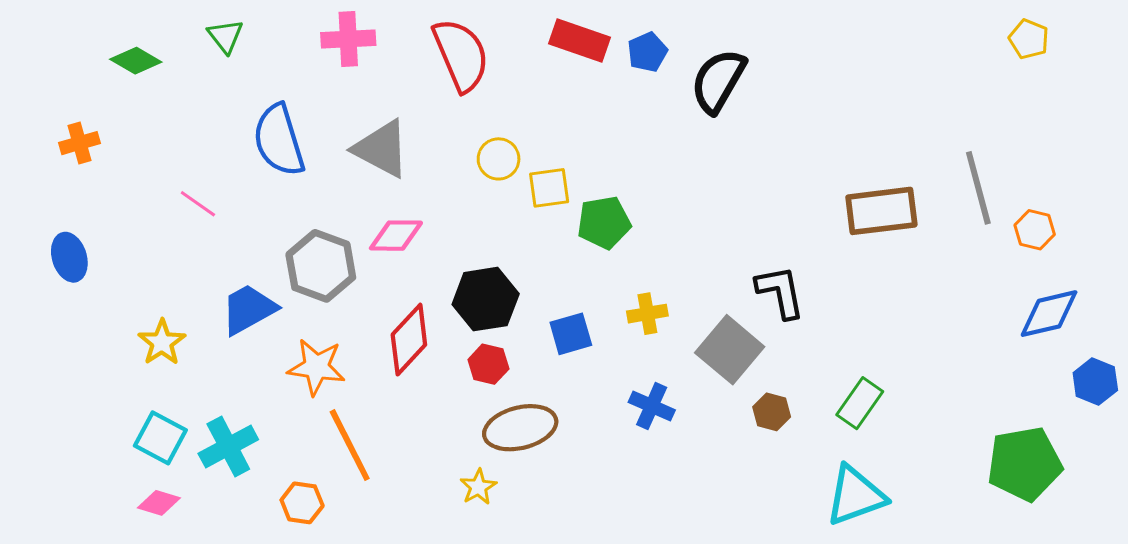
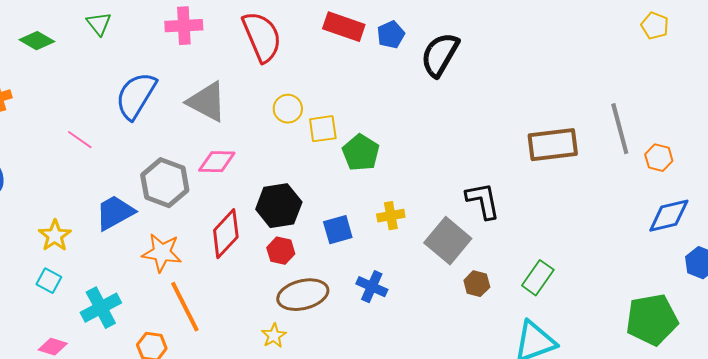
blue semicircle: (279, 140) -> (136, 96), turned 48
green pentagon: (604, 223) -> (361, 153), turned -30
blue cross: (652, 406) -> (372, 287), moved
cyan square: (160, 438) -> (49, 281), moved, size x0.7

